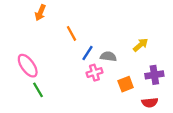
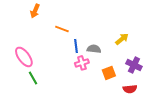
orange line: (71, 33) -> (62, 29), turned -40
blue line: (88, 53) -> (76, 46), turned -40
purple cross: (154, 75) -> (134, 65), turned 35

